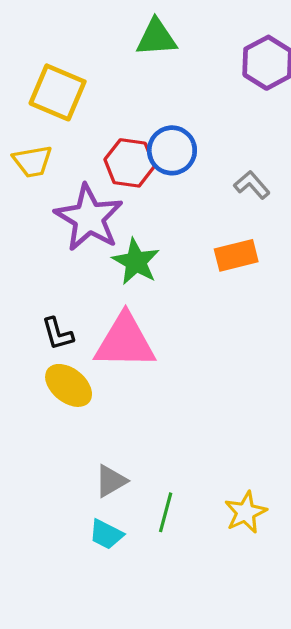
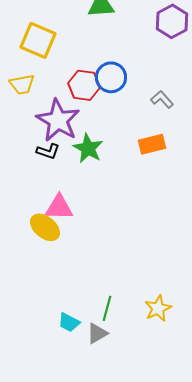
black L-shape: (58, 334) -> (48, 151), moved, turned -55
pink triangle: (125, 342) -> (59, 207), moved, size x0.7
gray triangle: (111, 481) -> (97, 333), moved

